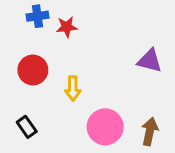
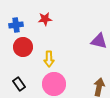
blue cross: (37, 16) -> (16, 25), moved
pink circle: (105, 127) -> (54, 84), moved

